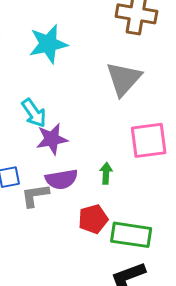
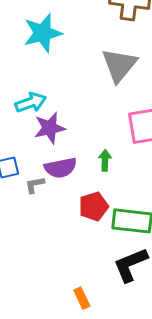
cyan arrow: (34, 113) -> (31, 102), turned -72
gray L-shape: (35, 195) -> (35, 185), size x0.7

